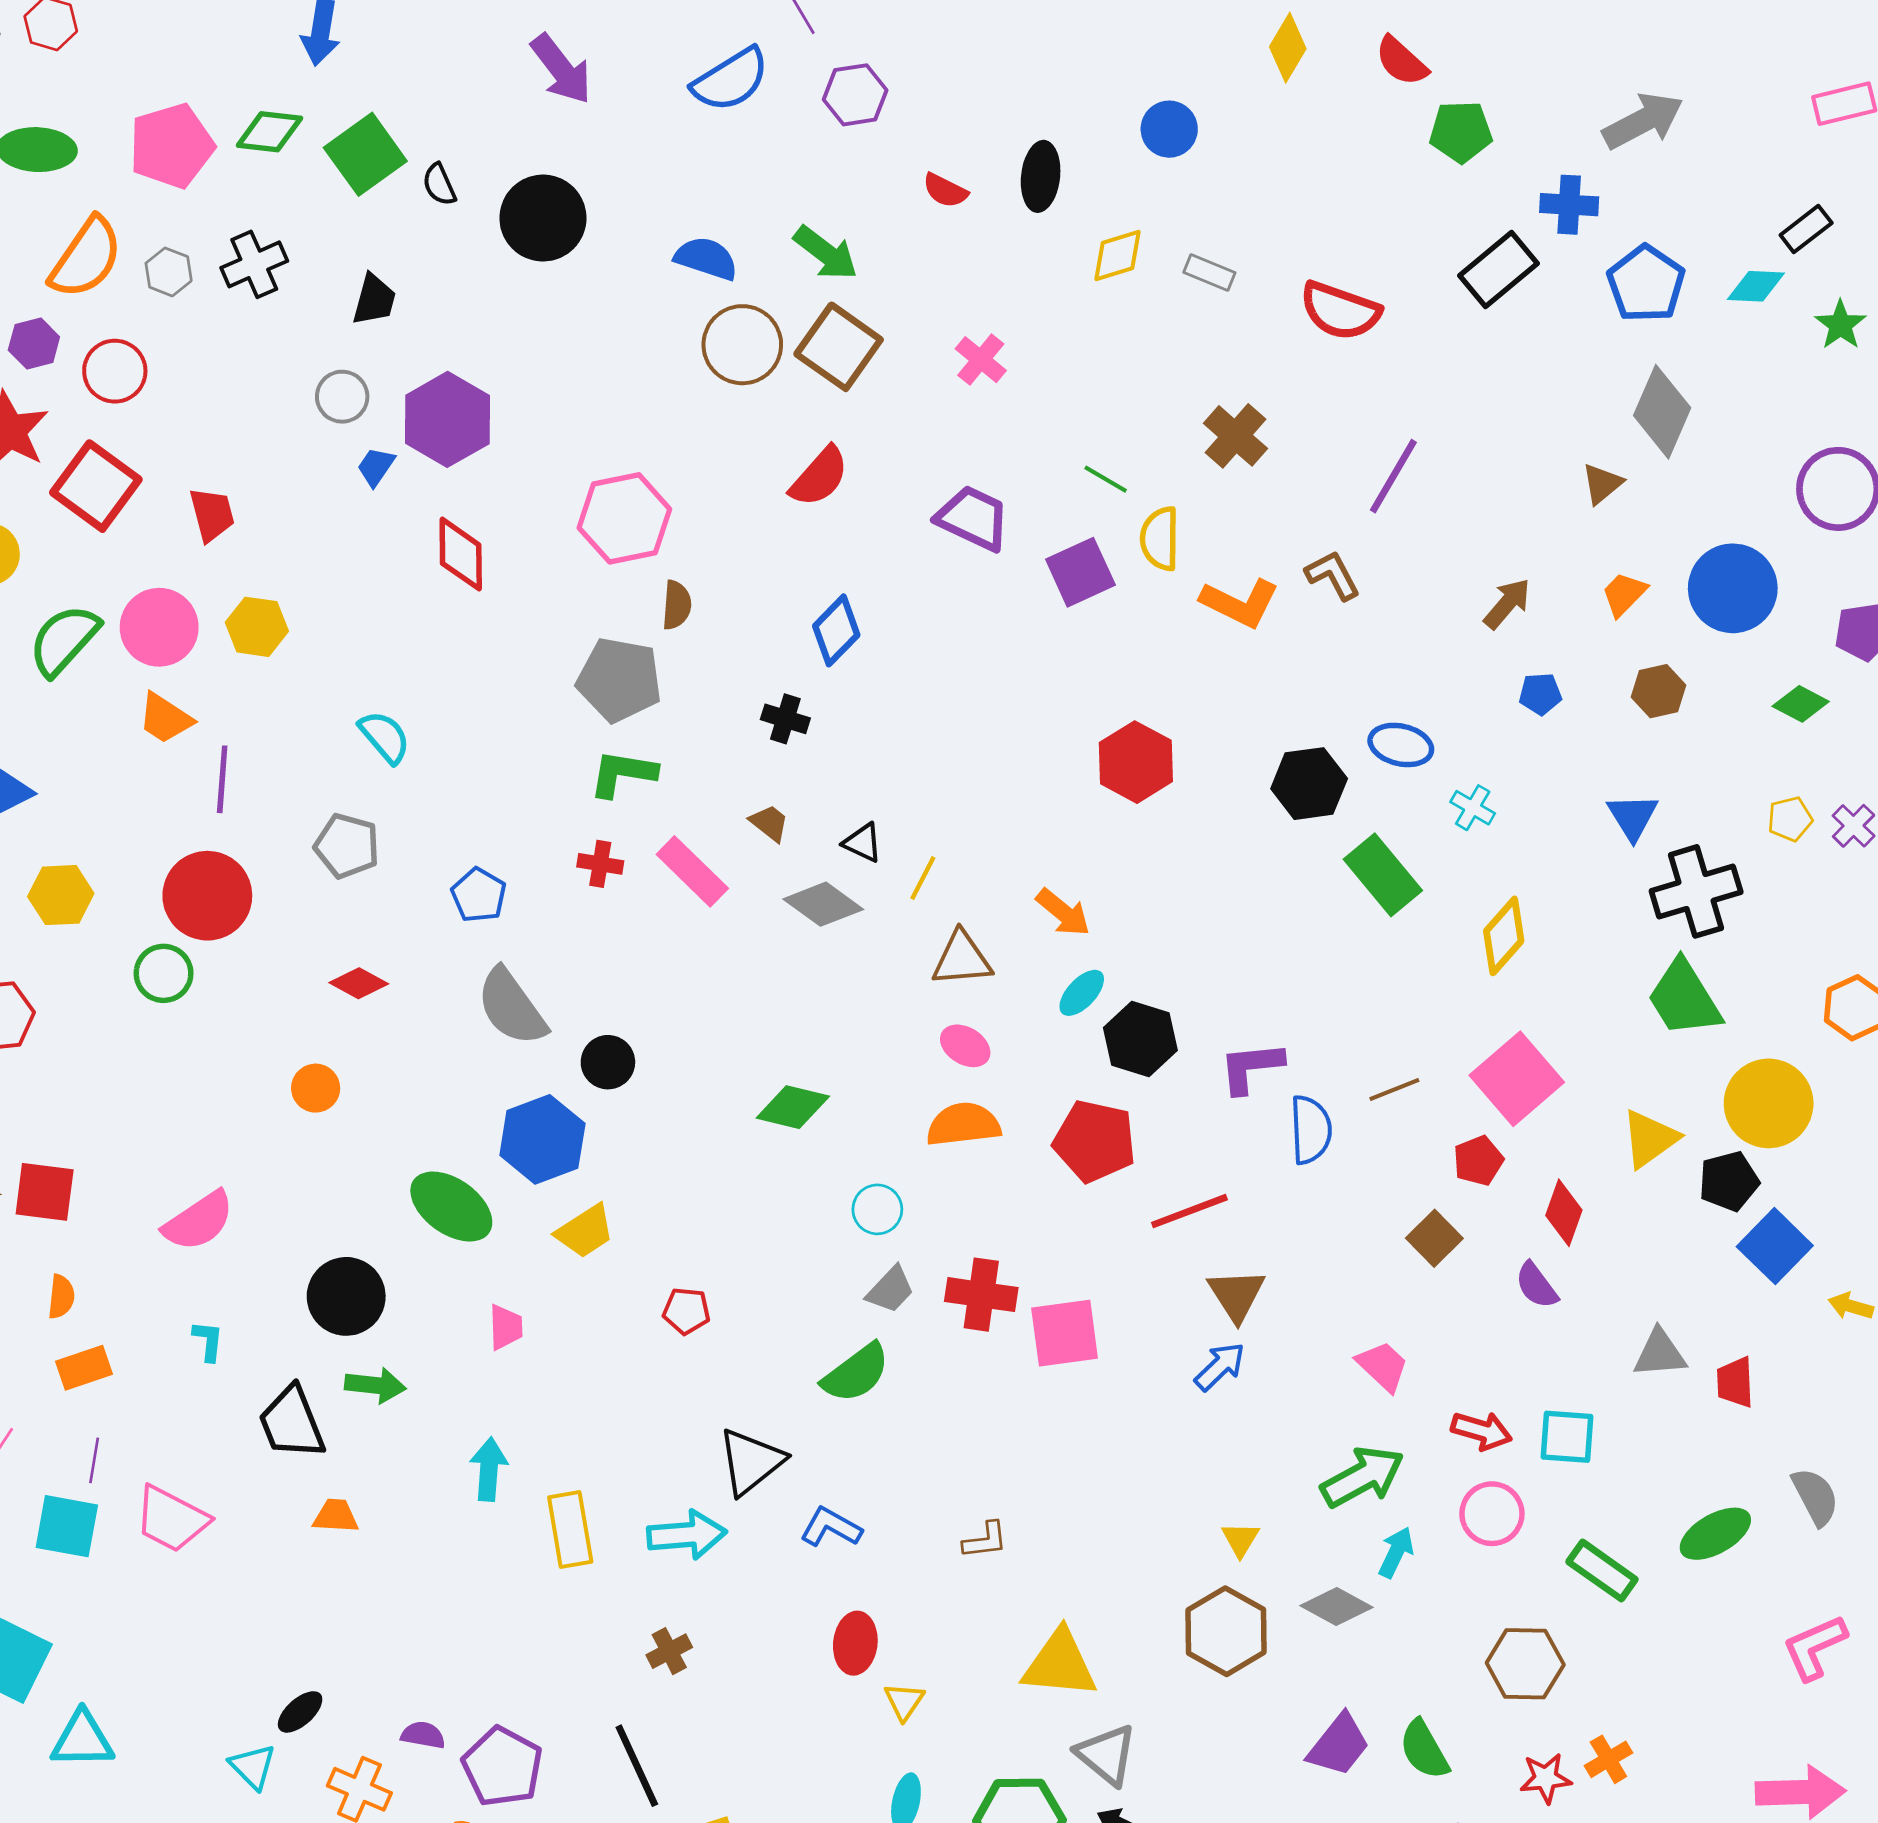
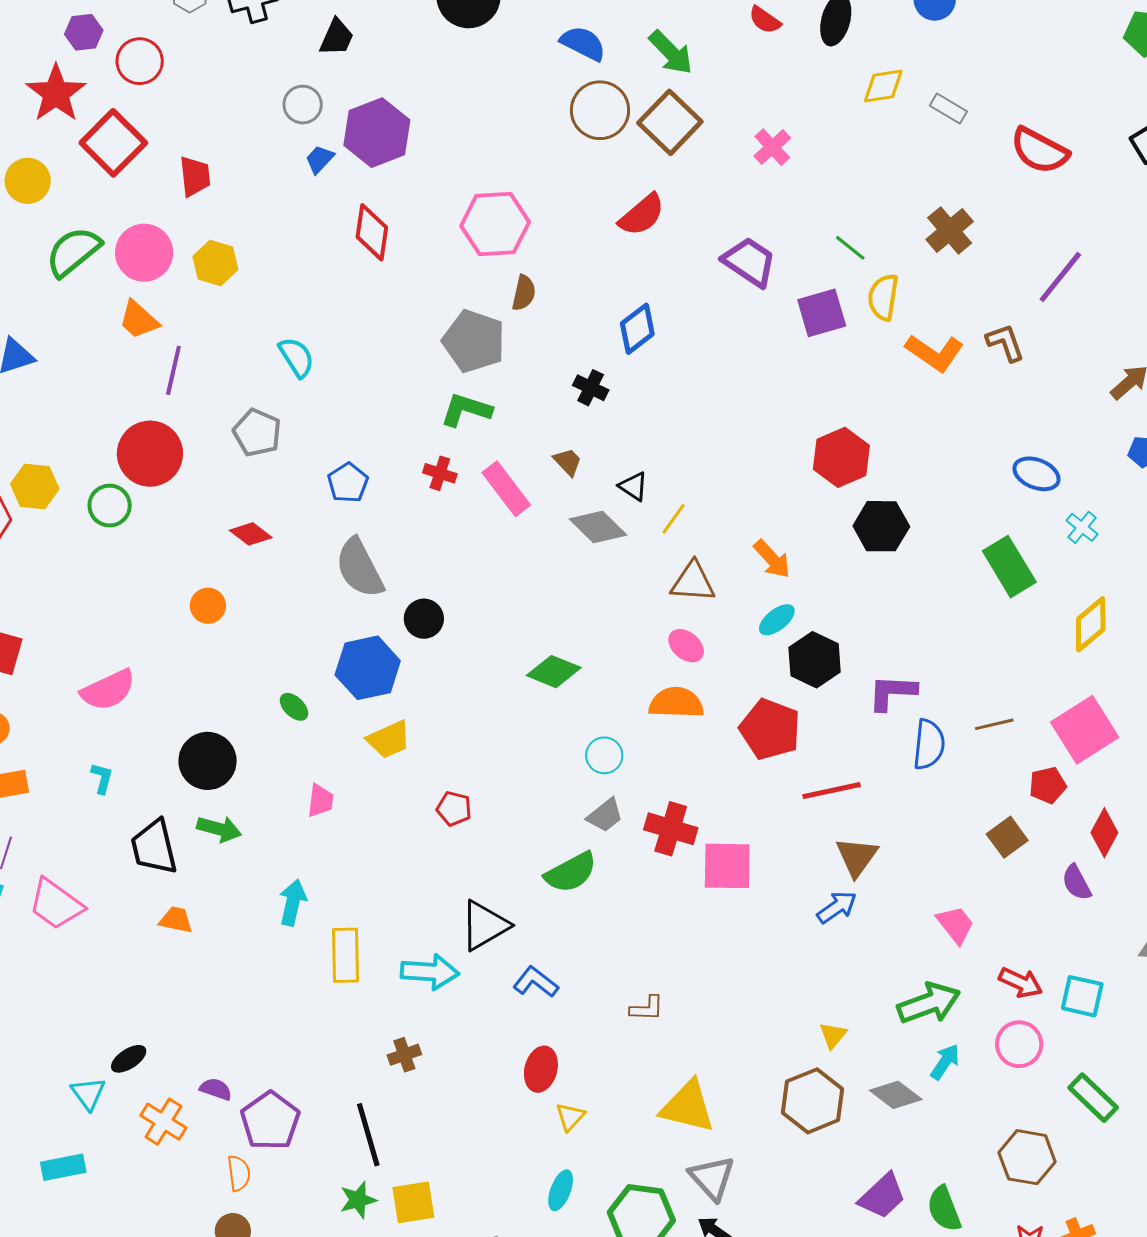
black hexagon: (1309, 784) -> (881, 526), moved
yellow hexagon: (61, 895) -> (35, 486), moved
green ellipse: (451, 1207) -> (294, 707), size x0.5

